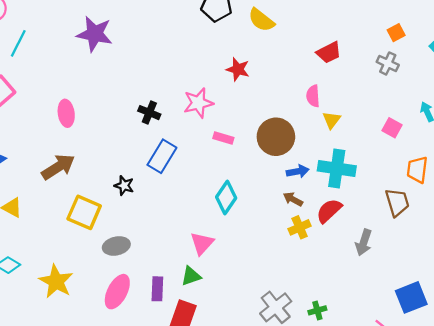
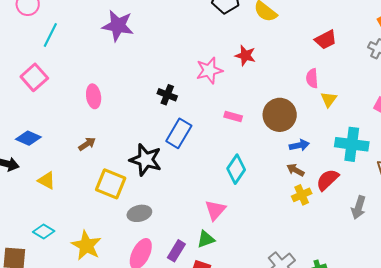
pink star: (198, 103) -> (209, 70), moved
brown arrow: (58, 167) -> (87, 144), size x0.6
cyan cross: (337, 168) -> (352, 144), moved
black star: (124, 186) -> (146, 160), size x1.8
purple rectangle: (157, 289) -> (176, 251), turned 30

